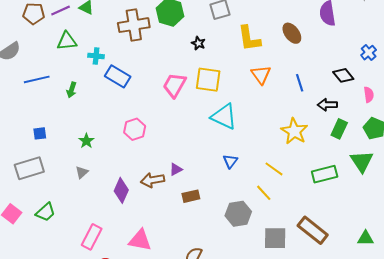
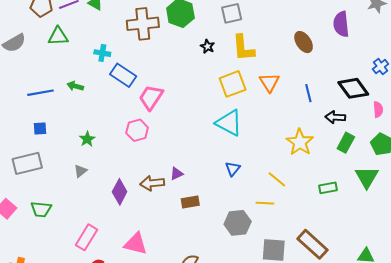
yellow L-shape: (249, 38) -> (243, 48), moved
green triangle: (67, 41) -> (58, 36), moved
black diamond: (343, 75) -> (353, 88), size x1.4
blue line: (37, 79) -> (40, 93), moved
yellow square: (208, 80) -> (233, 84), moved, turned -32
pink trapezoid: (174, 85) -> (151, 97), moved
green arrow: (72, 90) -> (75, 86), turned 84
green rectangle: (325, 174) -> (328, 188), size x0.7
yellow line: (264, 193) -> (265, 203), turned -48
green trapezoid: (46, 212) -> (41, 209), turned 45

